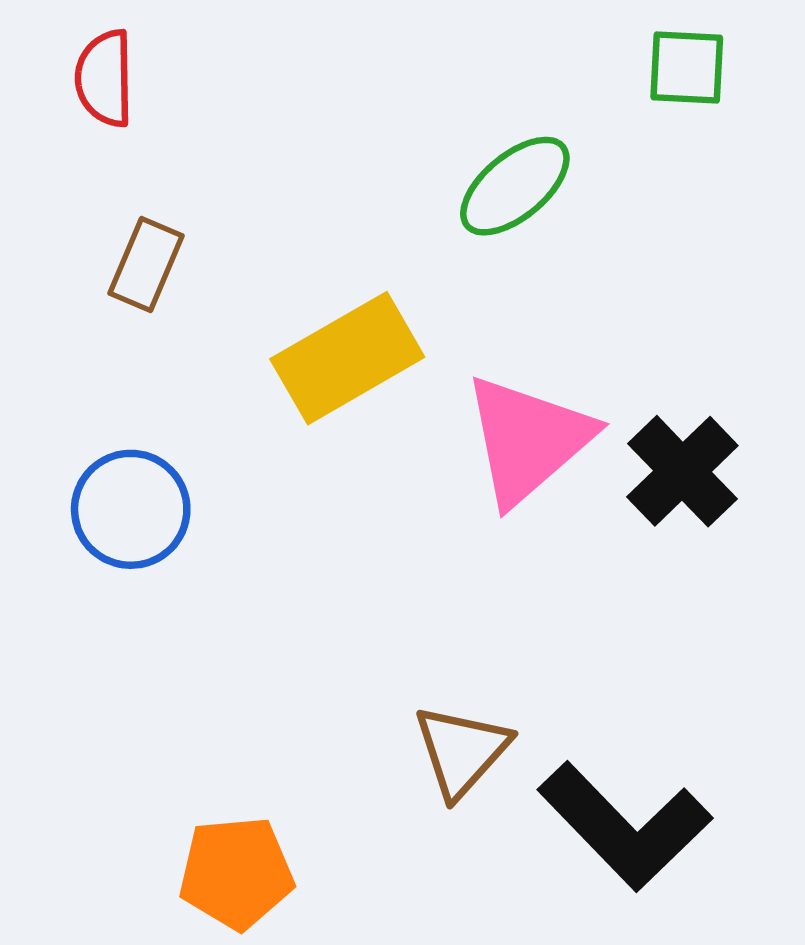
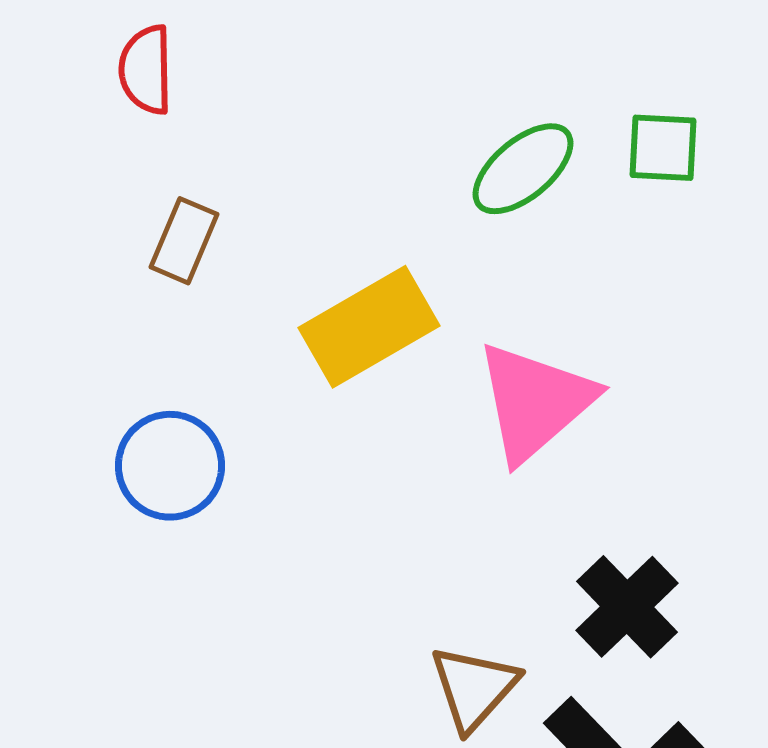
green square: (687, 67) -> (663, 148), moved
black cross: (682, 471) -> (627, 607), moved

